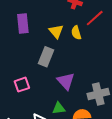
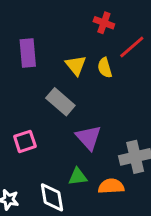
gray rectangle: (46, 57) -> (60, 102), turned -72

